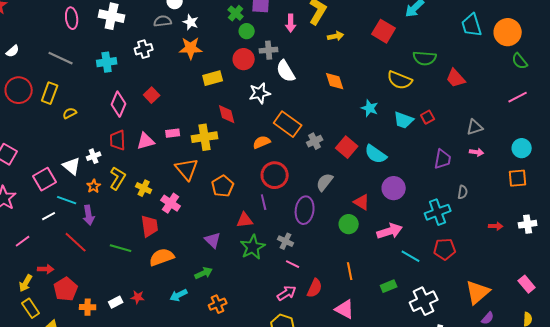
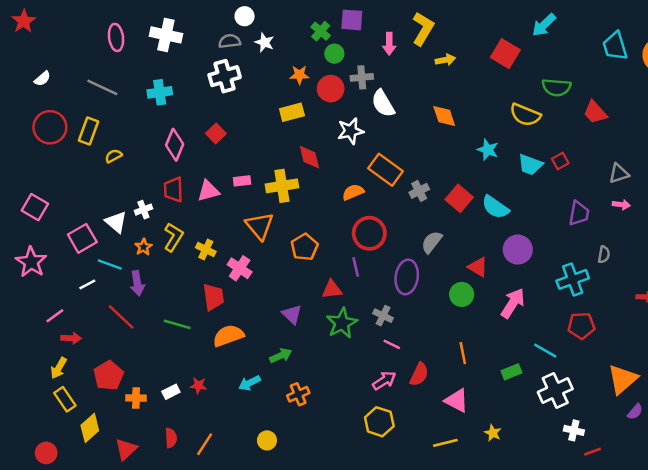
orange star: (191, 48) -> (299, 75), moved, size x0.7
white cross: (144, 49) -> (225, 76), moved, size x1.4
pink arrow: (390, 231) -> (513, 303), turned -40
cyan line: (411, 256) -> (545, 351), moved
red arrow: (46, 269) -> (71, 338), moved

